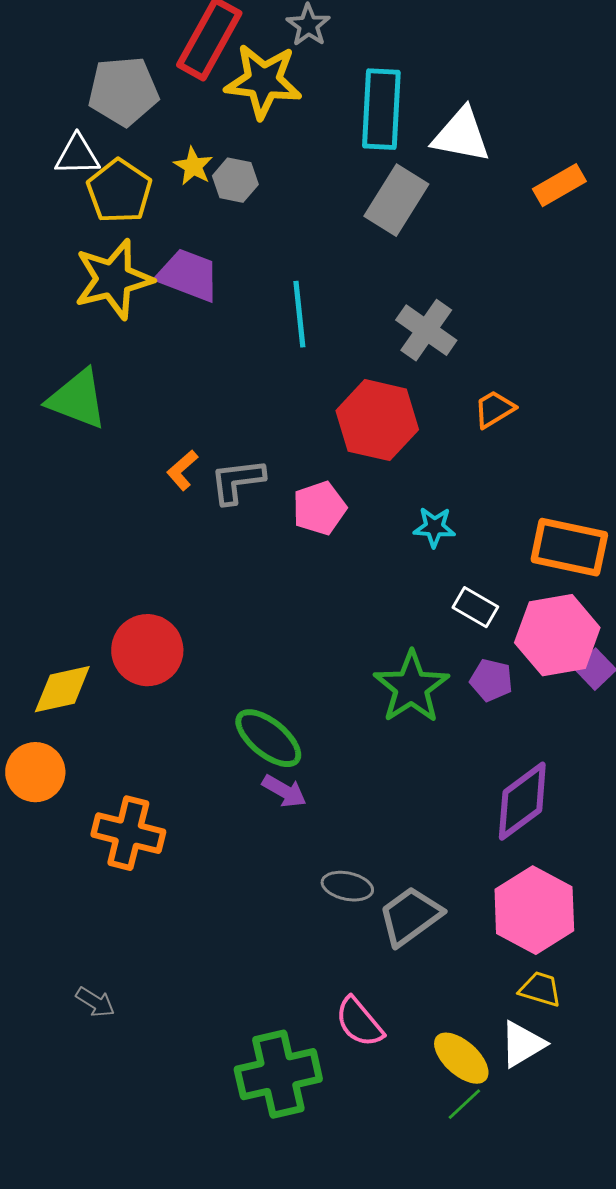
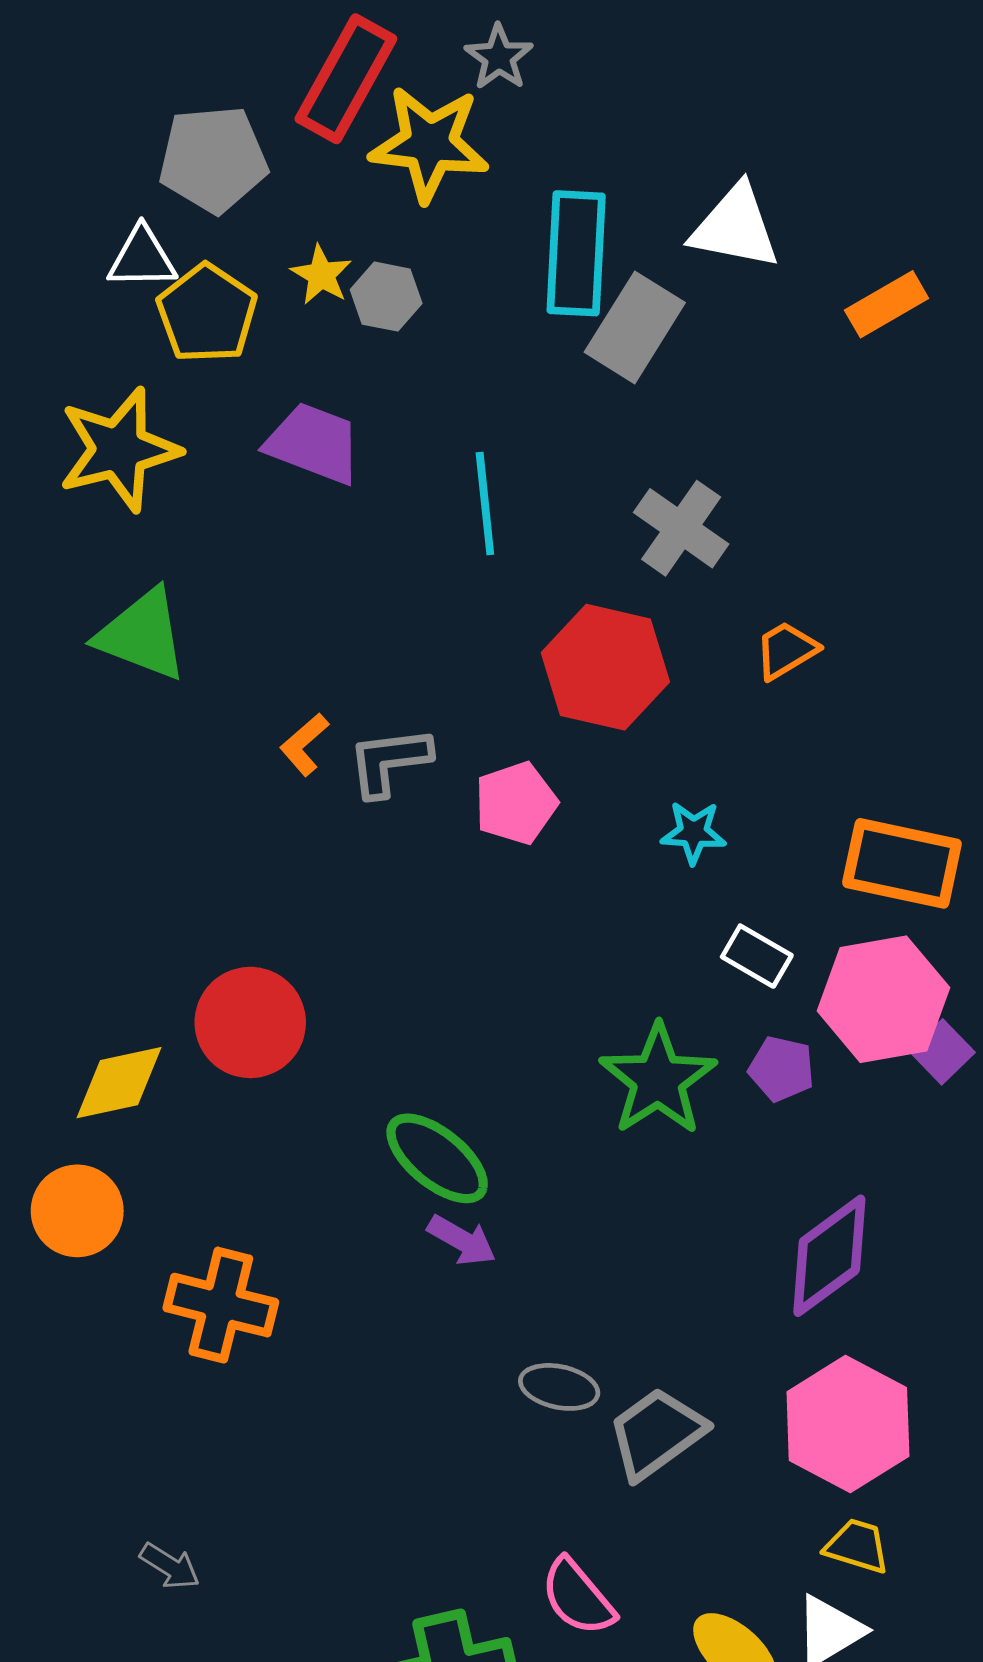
cyan rectangle: (381, 109) -> (576, 253), moved
yellow star: (113, 279) -> (119, 449), moved

